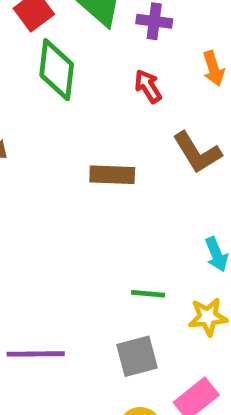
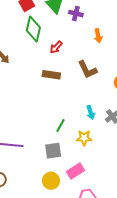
red arrow: (148, 86) -> (56, 47), moved, turned -112
green line: (148, 294) -> (61, 126), turned -72

